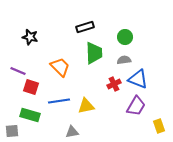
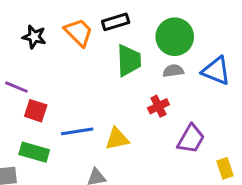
green circle: (125, 37) -> (175, 37), size x1.6
orange trapezoid: (60, 67) -> (79, 32), moved
blue triangle: (138, 79) -> (216, 71), moved

